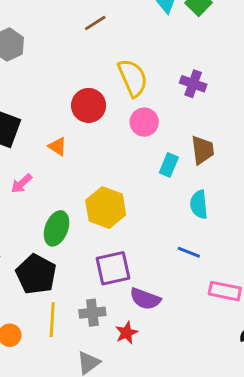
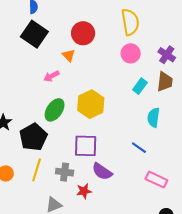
purple cross: (193, 84) -> (167, 55), moved
red circle: (89, 105) -> (83, 33), moved
pink arrow: (22, 184) -> (51, 76), moved

